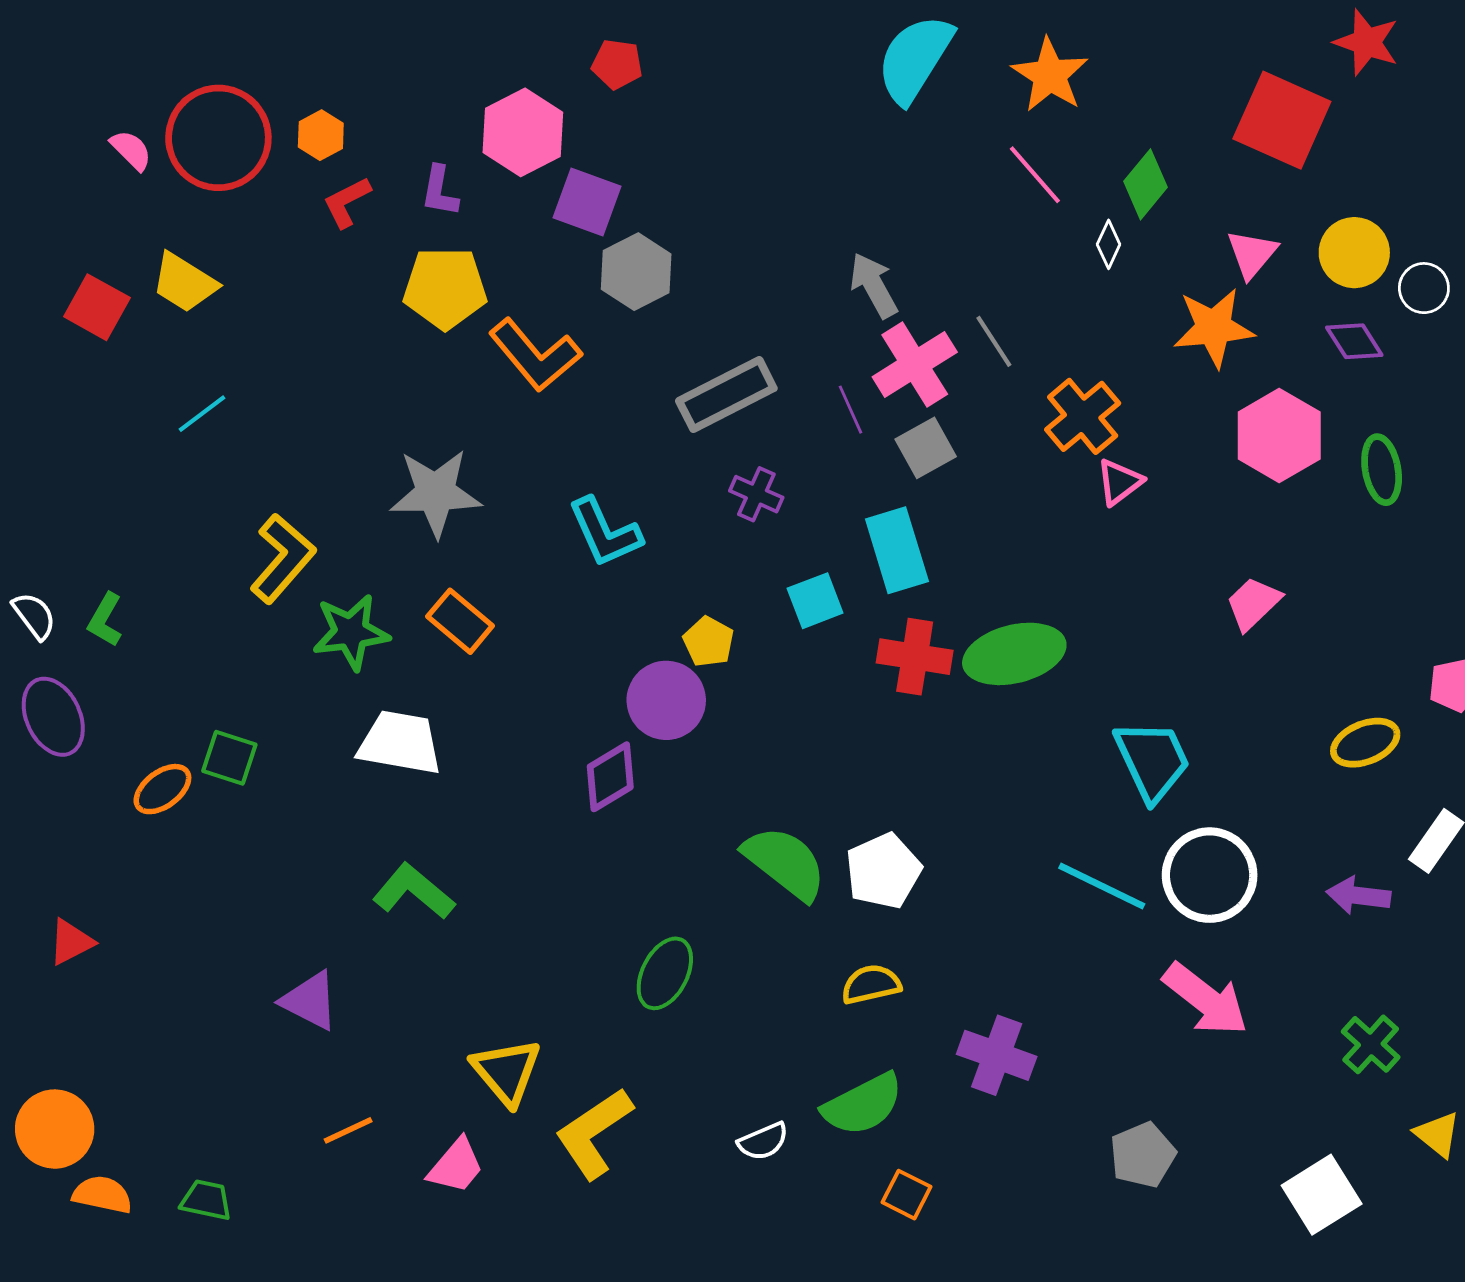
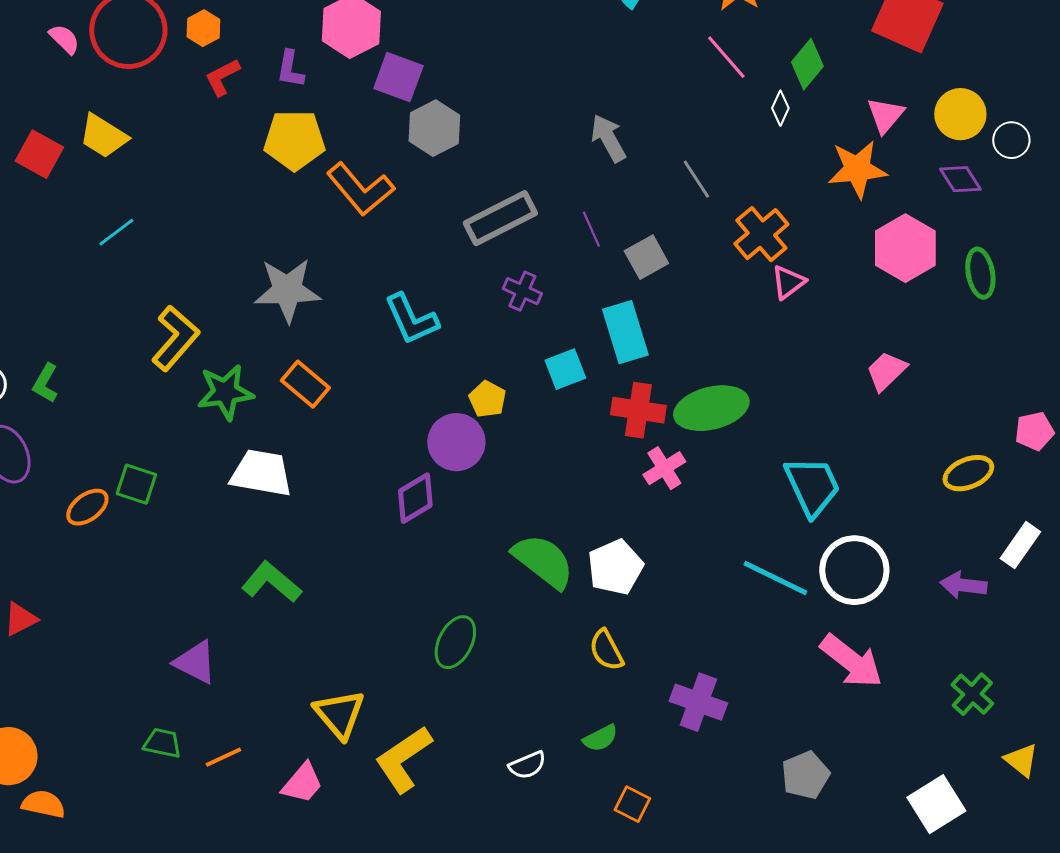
pink cross: (915, 365) -> (664, 468), moved, size x0.7
yellow semicircle: (871, 984) -> (606, 650), turned -105
green semicircle: (863, 1104) -> (600, 738), size x0.6
green trapezoid: (206, 1200) -> (162, 743), moved

